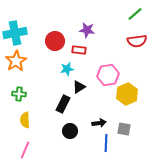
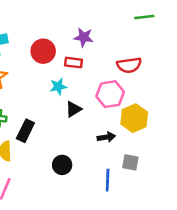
green line: (135, 14) -> (144, 17), turned 35
red semicircle: (137, 41) -> (129, 65), moved
black rectangle: (63, 104) -> (25, 131), moved
black arrow: (99, 123) -> (106, 137), moved

